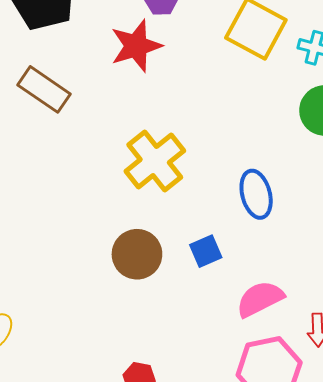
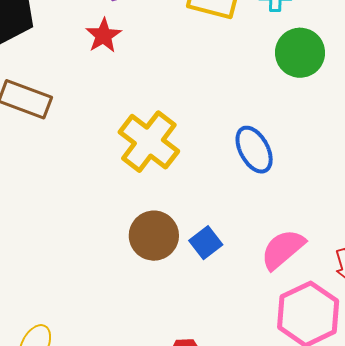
red star: (136, 46) -> (103, 35), size x0.7
blue square: (206, 251) -> (206, 243), moved

